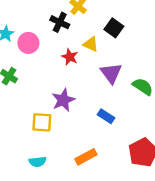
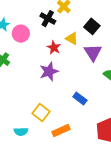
purple triangle: (111, 73) -> (93, 52), moved
purple star: (63, 100) -> (49, 72), moved
yellow square: (42, 122) -> (41, 113), moved, turned 30

